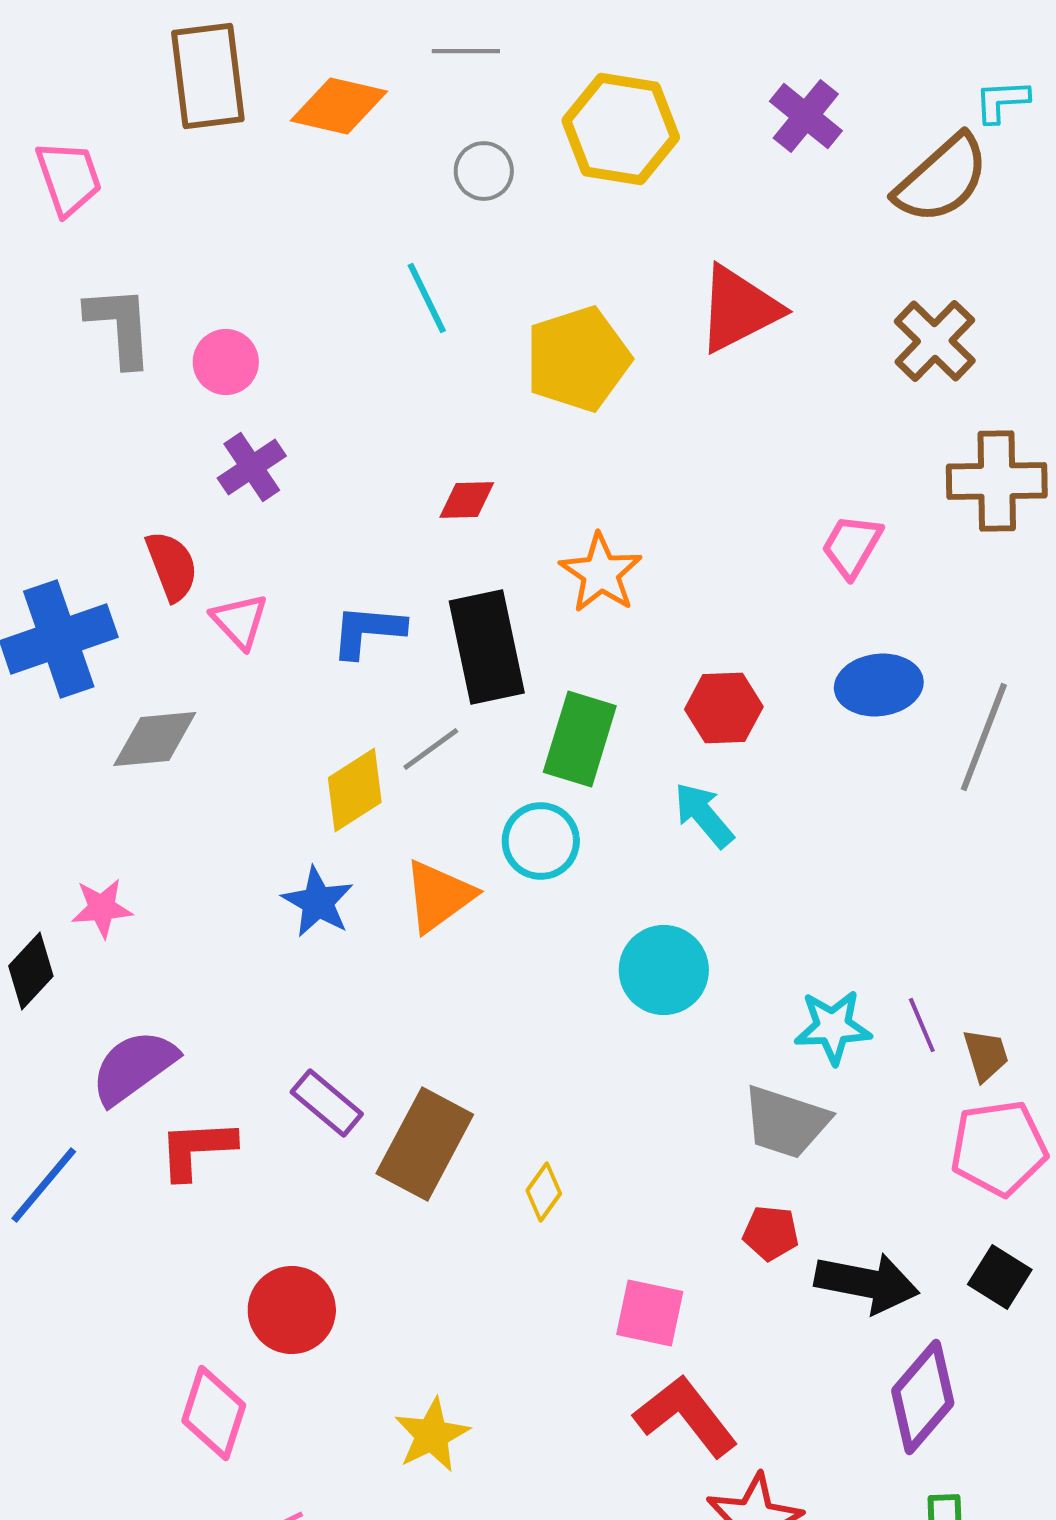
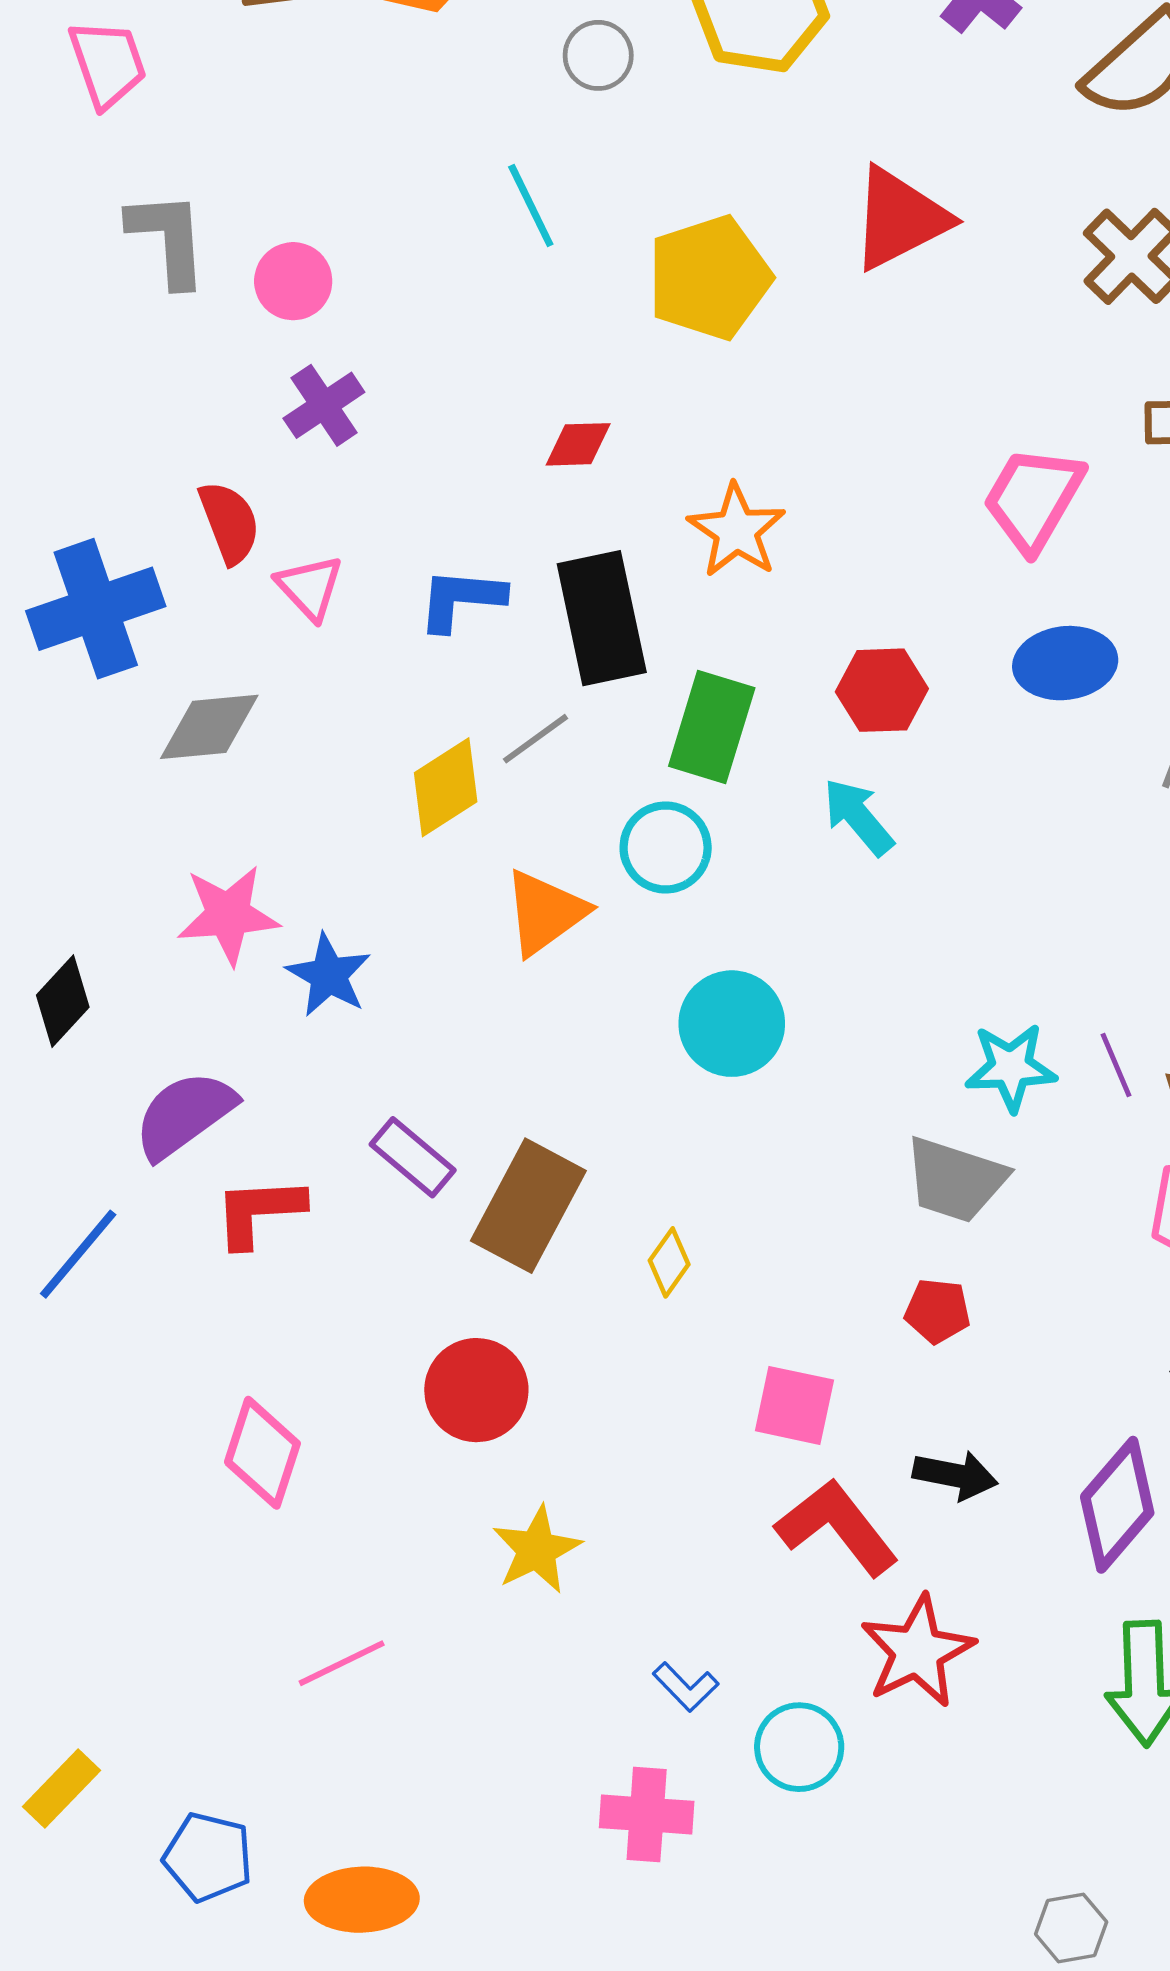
pink trapezoid: (852, 546) -> (1033, 499), size x1.4
blue star: (318, 902) -> (329, 975), moved
pink star: (102, 908) -> (228, 915), moved, size x1.4
cyan circle: (664, 970) -> (732, 1024), moved
black arrow: (867, 1283) -> (955, 1475), moved, size x0.7
red circle: (292, 1310) -> (476, 1390), moved
pink diamond: (214, 1413) -> (262, 1453), moved

